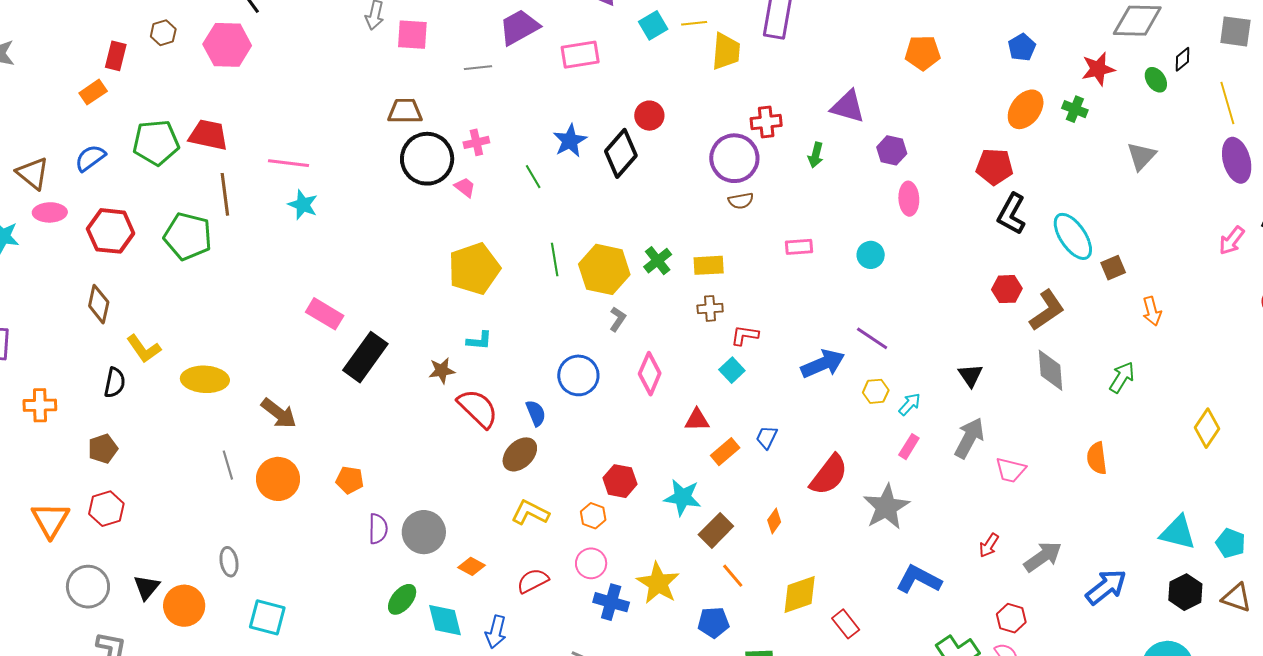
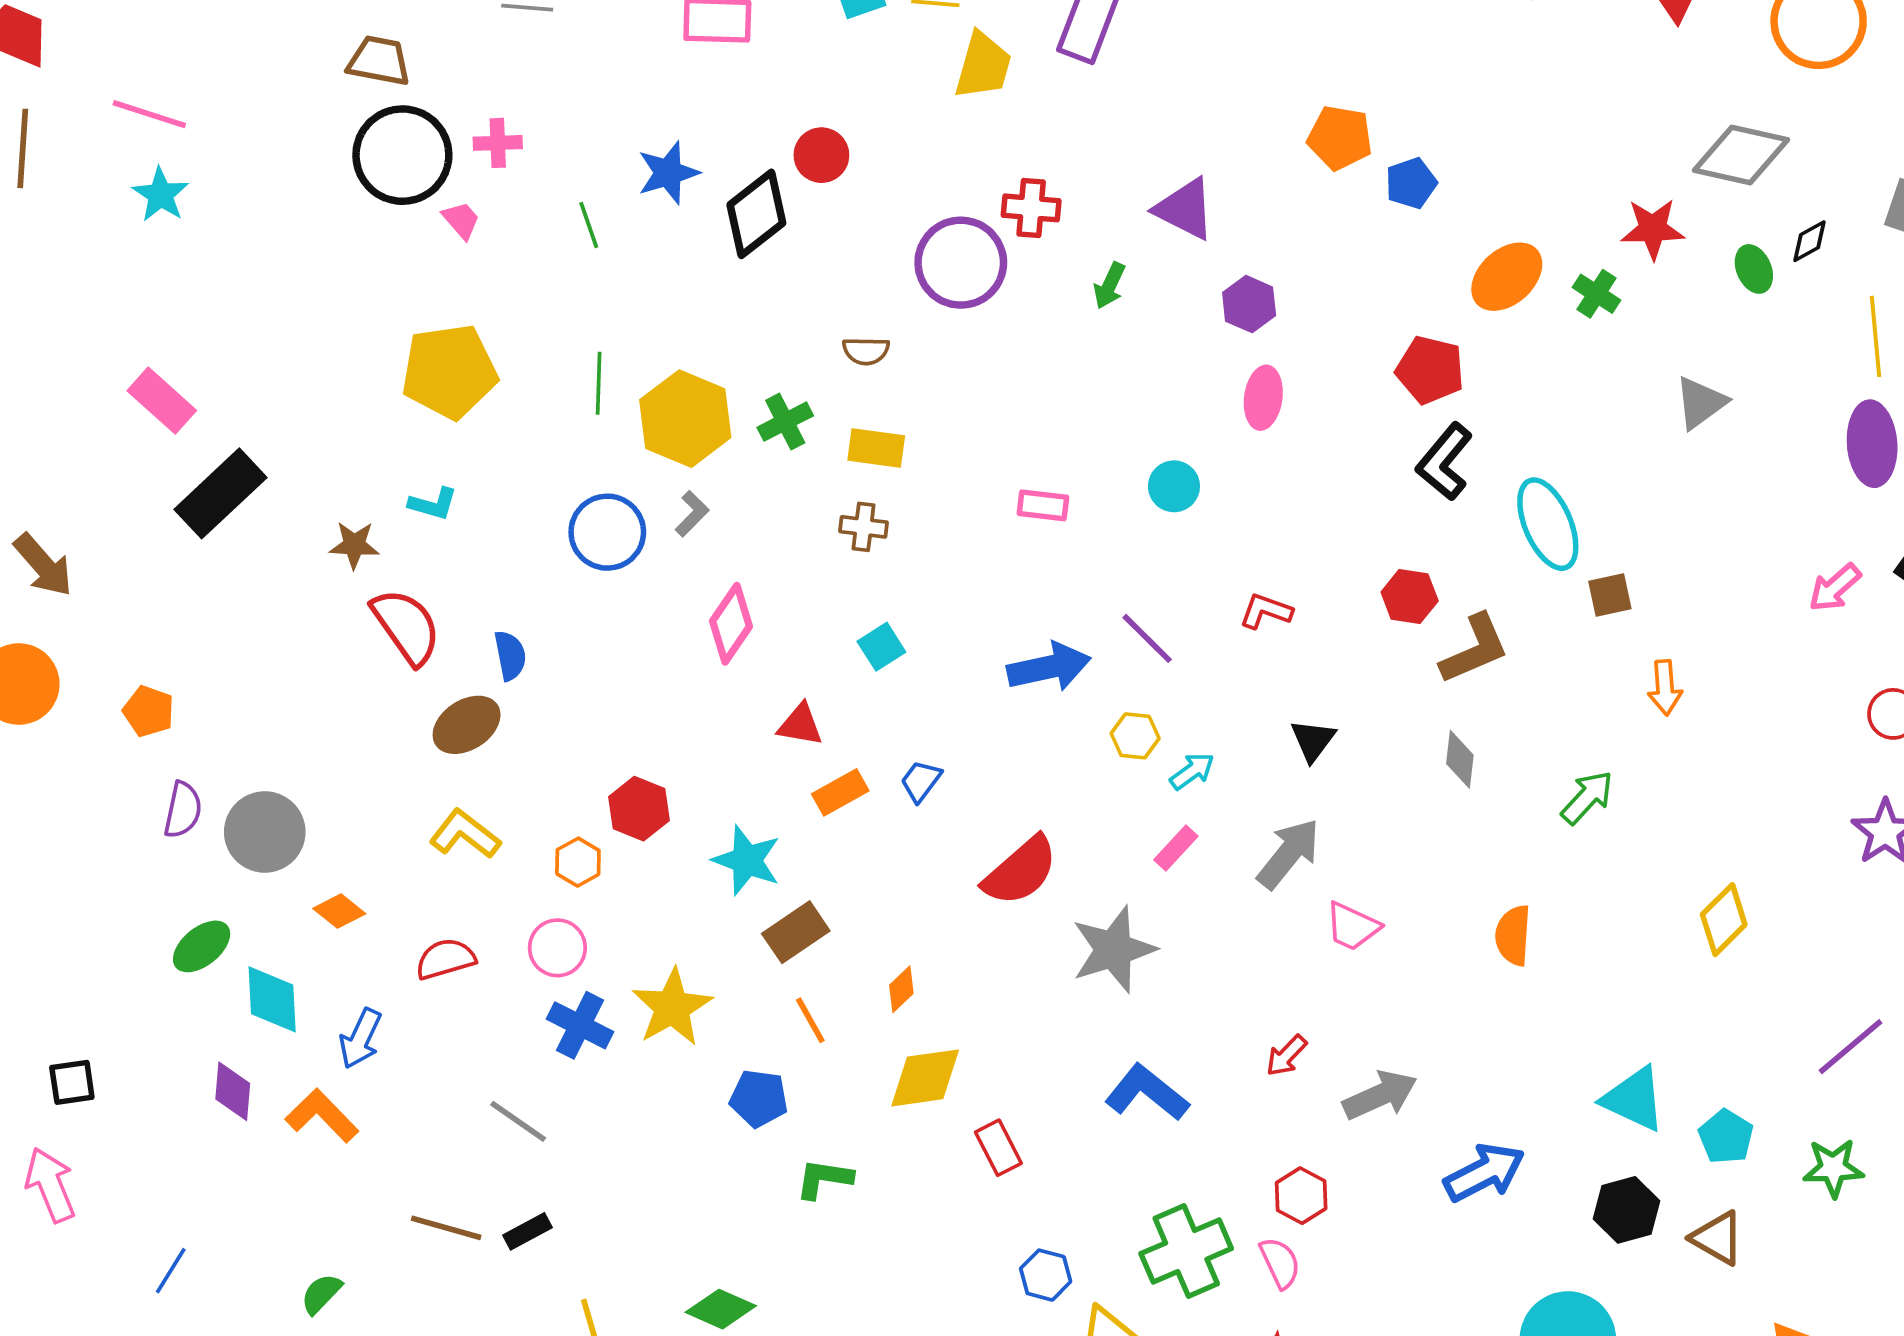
blue pentagon: (1022, 47) -> (1411, 183), moved
brown semicircle: (741, 201) -> (866, 351), moved
pink rectangle: (799, 247) -> (1043, 505), moved
red L-shape: (745, 335) -> (1266, 611), moved
gray diamond: (1050, 370) -> (1460, 759), size x0.7
blue circle: (578, 375) -> (607, 532), moved
orange diamond: (774, 521) -> (901, 989), moved

